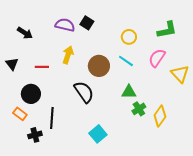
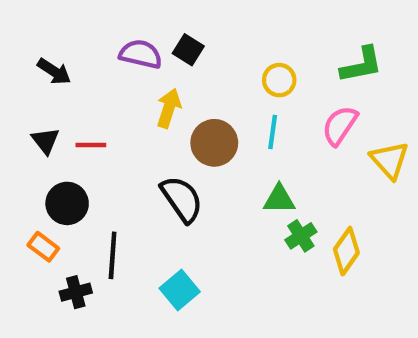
yellow arrow: (68, 55) -> (169, 108), moved
cyan line: (126, 61) -> (273, 132), turned 63
black triangle: (12, 64) -> (45, 141), moved
cyan square: (98, 134) -> (180, 290), moved

